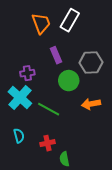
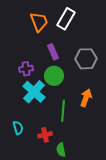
green circle: (69, 81) -> (54, 76), moved
cyan cross: (20, 98) -> (34, 92), moved
orange arrow: (91, 104) -> (86, 98), turned 120
green line: (49, 109) -> (63, 111), moved, turned 65

